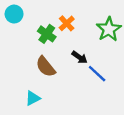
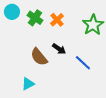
green cross: (47, 34) -> (35, 18), moved
black arrow: (80, 57) -> (59, 49), moved

